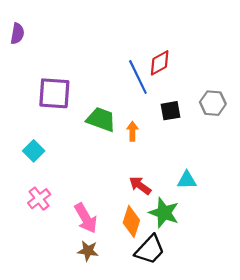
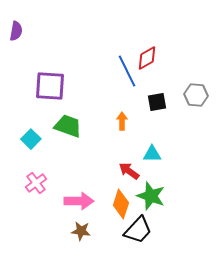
green trapezoid: (101, 119) -> (68, 126), moved
cyan triangle: (187, 180) -> (152, 154), moved
pink arrow: (86, 218) -> (79, 201), turned -60

